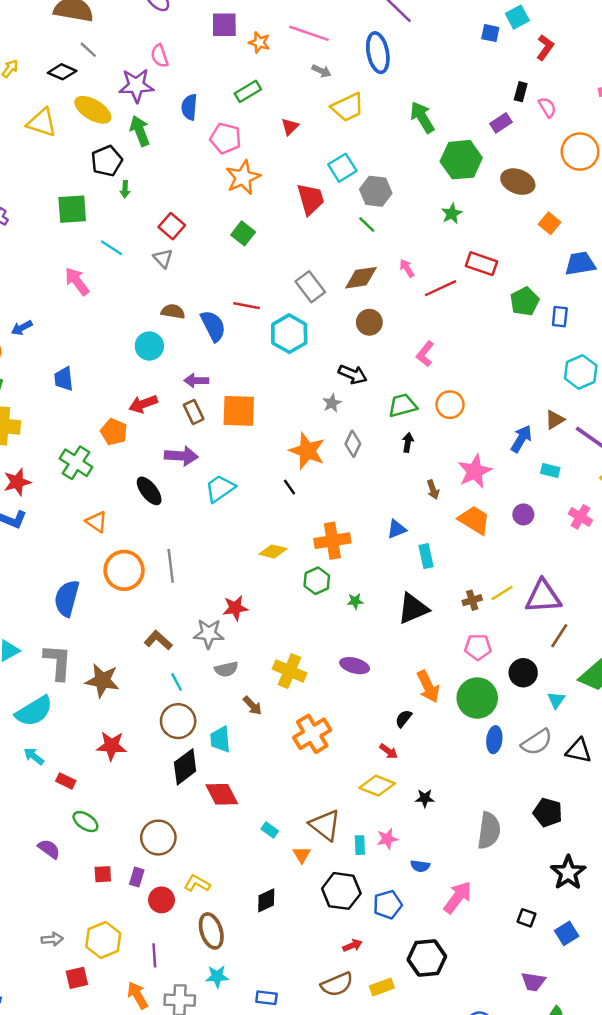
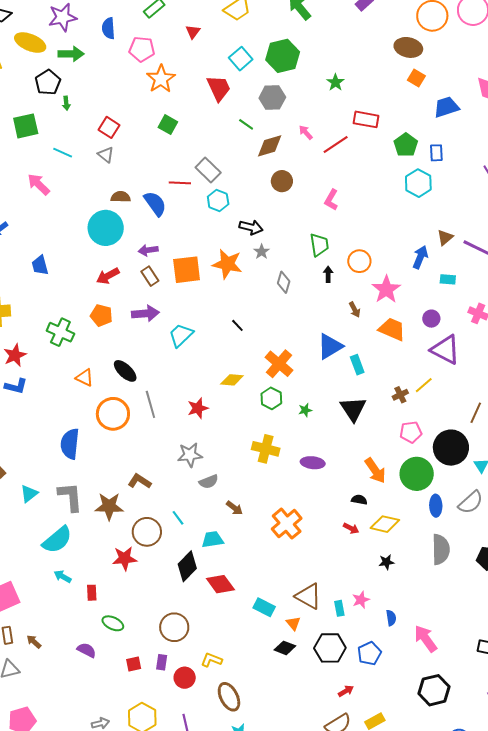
green arrow: (140, 131) -> (71, 54), turned 120
green hexagon: (461, 160) -> (283, 56), moved
brown ellipse: (518, 182) -> (408, 47), moved
gray hexagon: (376, 191) -> (272, 98), moved
green line: (367, 225) -> (246, 124), moved
gray rectangle: (310, 287) -> (208, 170), moved
cyan hexagon: (289, 334) -> (218, 200), size x0.7
cyan circle: (149, 346) -> (106, 228), size x1.5
cyan hexagon: (581, 372) -> (418, 183), moved
black arrow: (353, 374) -> (251, 227), moved
green trapezoid: (402, 405) -> (319, 245), turned 105
orange circle: (450, 405) -> (359, 261), moved
orange pentagon: (114, 432) -> (101, 315), moved
orange star: (307, 451) -> (227, 264), moved
black ellipse: (149, 491) -> (125, 371), moved
blue triangle: (397, 529) -> (330, 346), size x1.6
orange cross: (332, 541) -> (279, 364), turned -32
purple triangle: (543, 597) -> (445, 350), moved, turned 40
red star: (235, 608) -> (198, 408), moved
black triangle: (413, 609) -> (353, 409), turned -32
brown L-shape: (158, 640) -> (139, 481), moved
yellow cross: (290, 671) -> (266, 449), moved
black circle: (523, 673) -> (451, 448), size x1.5
cyan line: (177, 682) -> (178, 518), moved
black semicircle: (404, 719) -> (359, 500), turned 70
brown circle: (178, 721) -> (147, 532), moved
cyan trapezoid: (220, 739) -> (213, 540), turned 95
red rectangle: (66, 781) -> (92, 593), turned 70
yellow diamond: (377, 786) -> (385, 524), moved
cyan rectangle: (270, 830) -> (264, 607), size x1.5
gray semicircle: (489, 831) -> (441, 549), moved
blue semicircle: (420, 866) -> (391, 618), turned -98
pink arrow: (458, 897) -> (426, 639), turned -64
black diamond: (266, 900) -> (285, 648), moved, turned 55
black hexagon: (427, 958) -> (434, 690), moved

